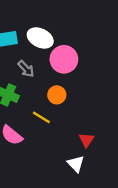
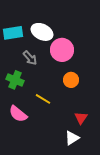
orange circle: (57, 95) -> (71, 80), moved
white triangle: (76, 164) -> (72, 138), turned 42

